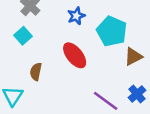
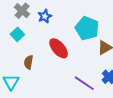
blue star: (76, 16) -> (45, 16), moved

